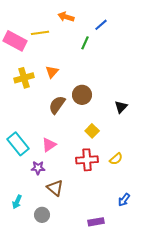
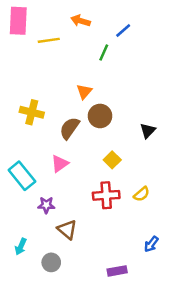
pink rectangle: (15, 41) -> (18, 21), moved, turned 65
orange triangle: (52, 72) -> (84, 92), moved
yellow cross: (24, 78) -> (32, 112), moved, turned 30
pink triangle: (49, 145) -> (60, 164), moved

